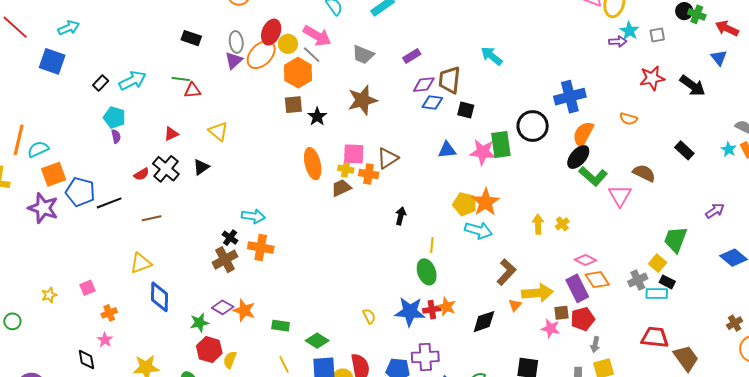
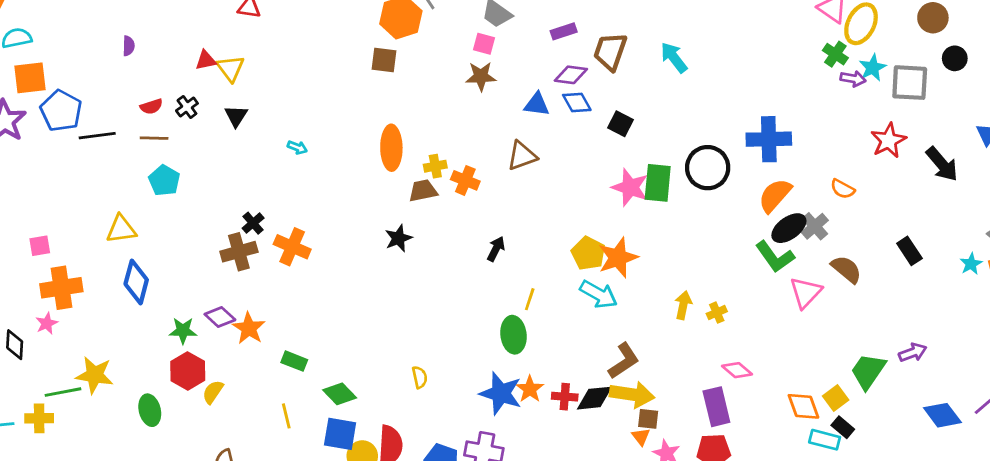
green cross: (697, 14) -> (835, 54), moved
gray square: (657, 35) -> (910, 83), size x1.8
red star: (652, 78) -> (888, 141), turned -30
brown trapezoid: (449, 80) -> (610, 51), moved
brown star: (362, 100) -> (481, 76), size x0.7
blue diamond: (432, 103) -> (577, 102), turned 40
cyan pentagon: (114, 117) -> (164, 180), moved
black star: (317, 117) -> (399, 238), moved
yellow triangle: (218, 131) -> (231, 68), moved
blue triangle: (447, 150) -> (537, 104), moved
pink square: (354, 154) -> (484, 44), moved, size x0.7
black ellipse: (578, 157) -> (789, 228), moved
brown triangle: (388, 158) -> (522, 156), moved
black triangle: (201, 167) -> (236, 116), turned -36
black cross: (166, 169) -> (187, 107), size x0.6
yellow cross: (346, 169) -> (435, 166), turned -35
purple arrow: (715, 211) -> (913, 352), moved
cyan arrow: (253, 216) -> (297, 147), moved, size x0.6
brown line: (152, 218) -> (154, 138), moved
orange diamond: (597, 280) -> (803, 406), moved
gray cross: (638, 280) -> (815, 226), moved, turned -30
yellow arrow: (538, 293) -> (632, 394), moved
orange triangle: (515, 305) -> (641, 437), moved, turned -32
red cross: (432, 310) -> (565, 397), moved
blue star: (410, 312) -> (501, 393), moved
orange cross: (109, 313) -> (61, 288), size x1.8
brown square: (562, 313) -> (648, 419), moved
black diamond: (484, 322) -> (595, 398), moved

